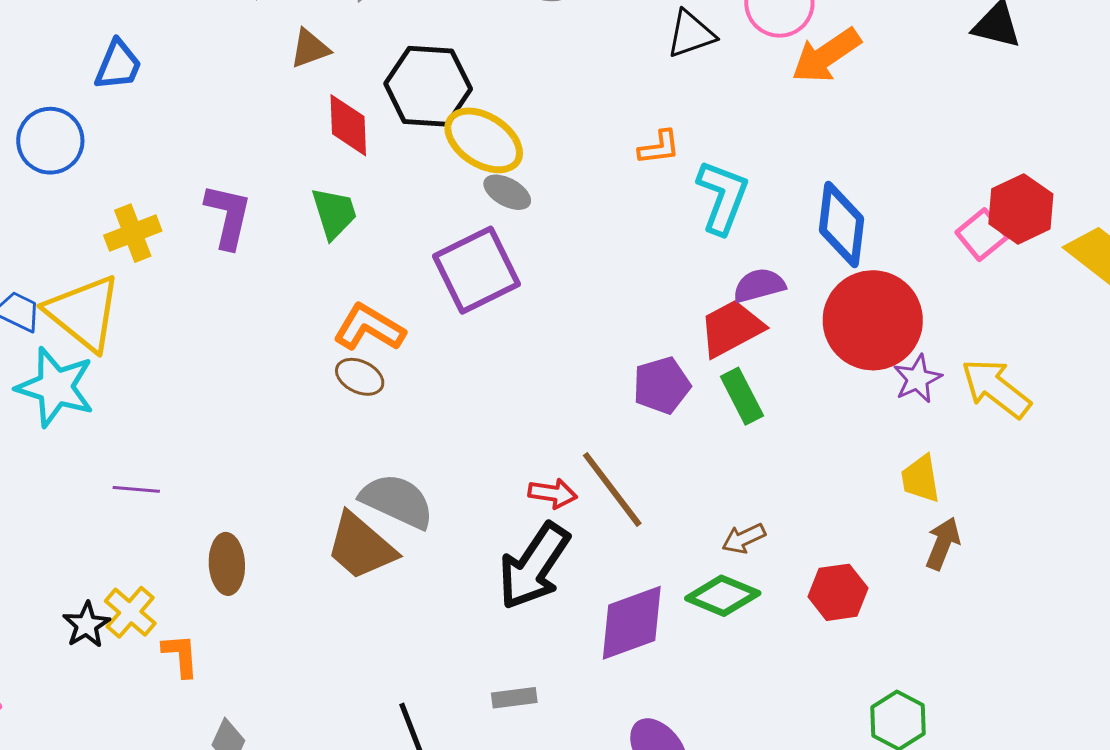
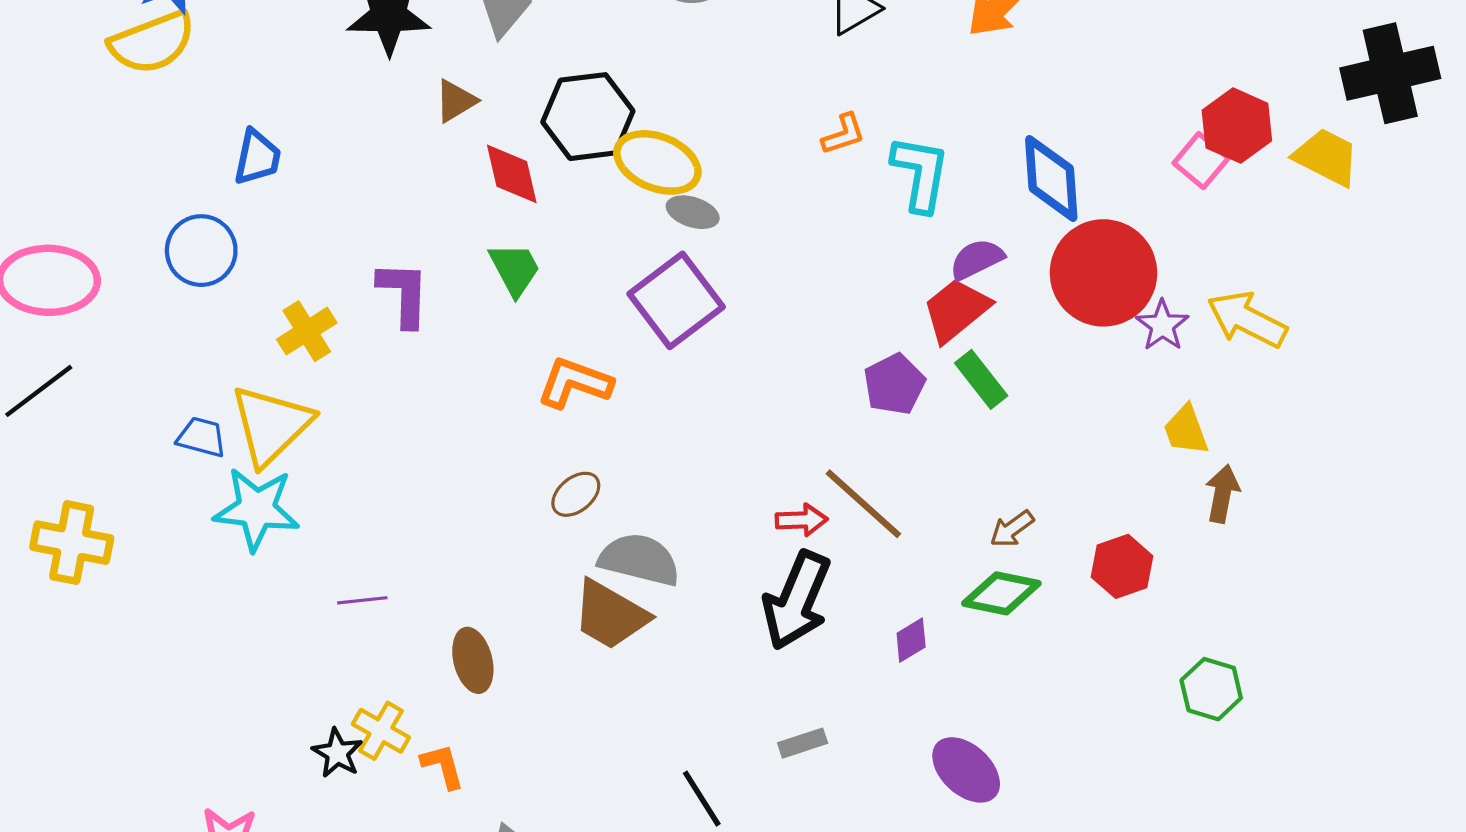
yellow triangle: (83, 313) -> (271, 425), turned 48
brown ellipse: (360, 377) -> (576, 494), moved, turned -54
purple diamond: (632, 623) -> (911, 640), size x0.5

